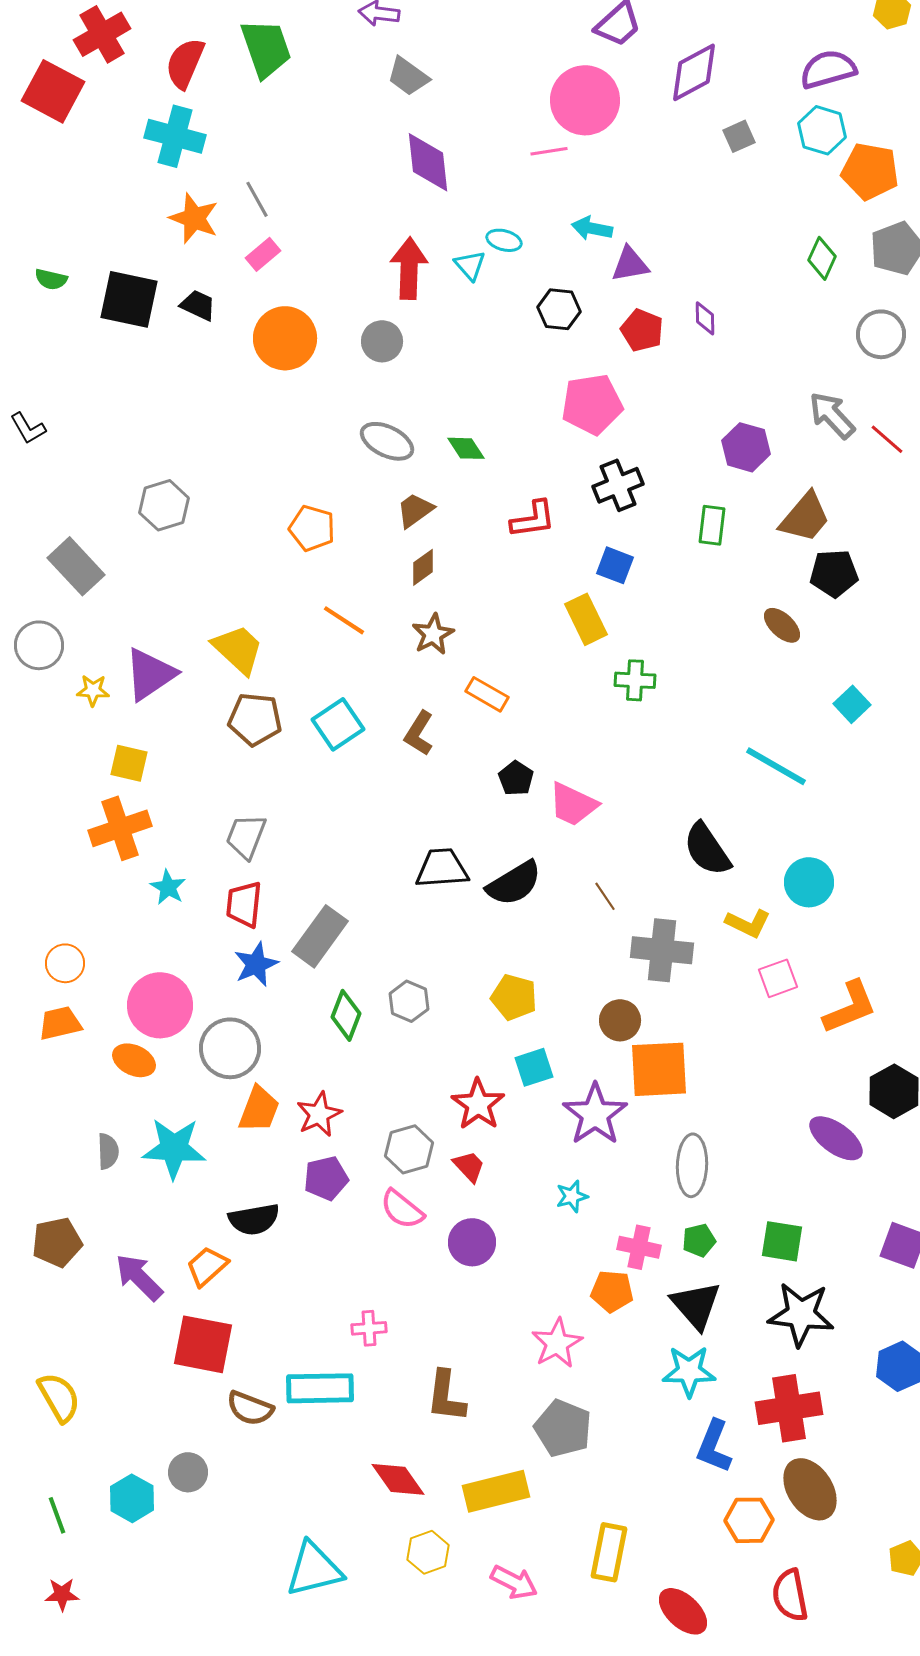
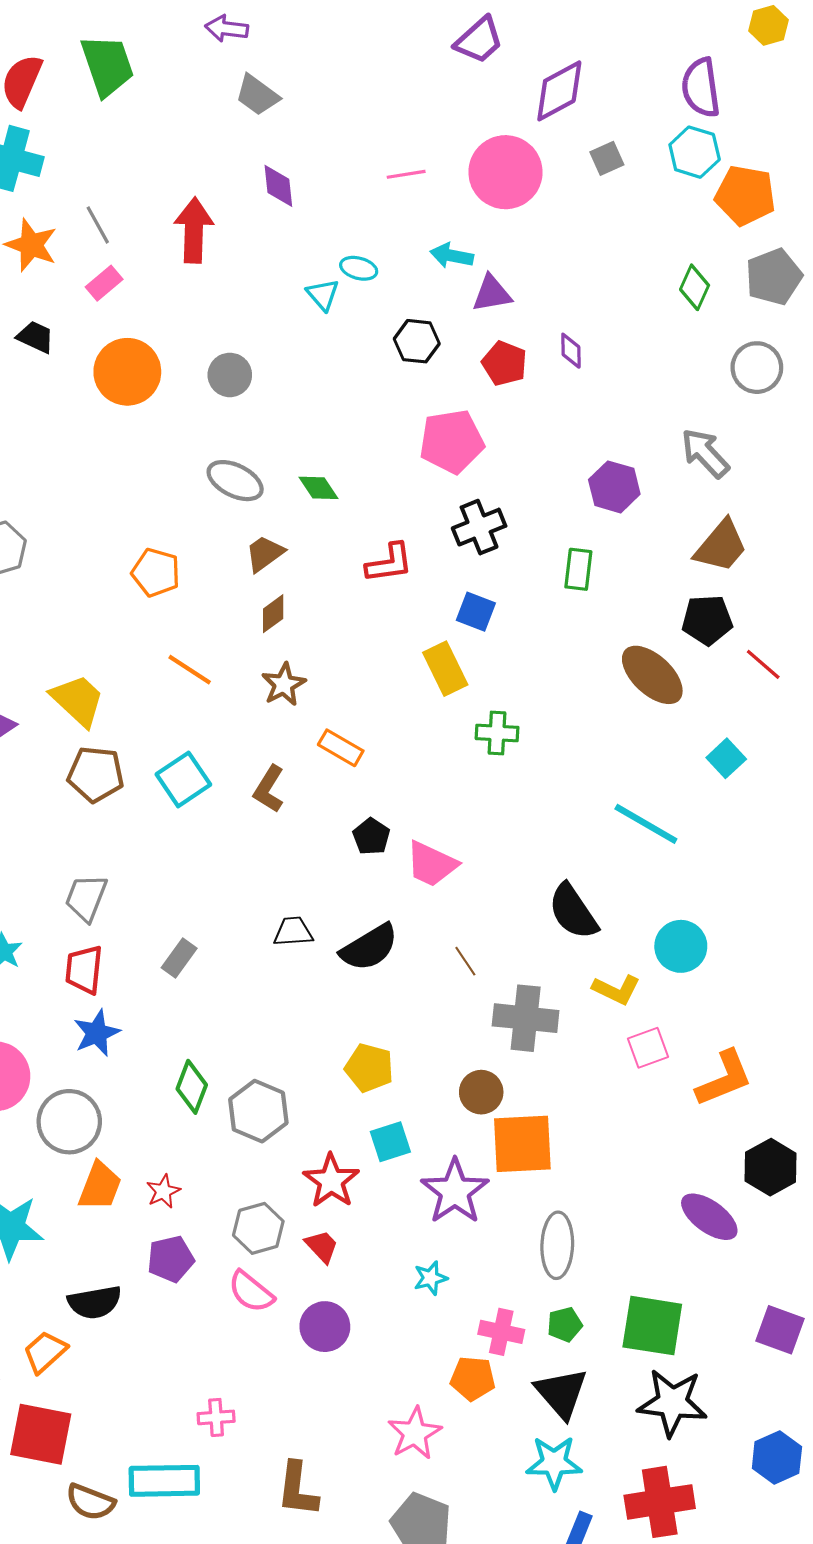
purple semicircle: (828, 69) -> (701, 88), turned -82
pink circle: (585, 100) -> (505, 172), moved
purple diamond: (428, 162) -> (278, 186), size x0.7
red arrow: (409, 268) -> (194, 230), moved
red line: (887, 439) -> (763, 664), moved
brown trapezoid: (805, 517) -> (721, 546), moved
brown ellipse: (782, 625) -> (652, 675), size x1.6
black trapezoid: (442, 868) -> (293, 932), size x0.7
gray rectangle: (320, 936) -> (179, 958), moved, size x0.6
gray hexagon: (409, 1001) -> (258, 1111), moved, size x1.4
red star: (319, 1114) -> (163, 1191), size x0.7
green square: (782, 1241) -> (652, 1326), size x1.4

